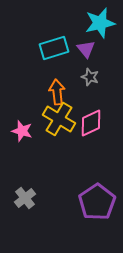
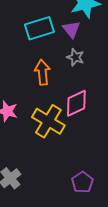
yellow cross: (59, 119) -> (48, 121), moved
purple pentagon: (97, 202) -> (82, 182), size x0.6

